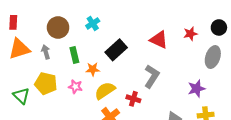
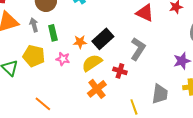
black rectangle: (116, 50) -> (103, 39), moved
green rectangle: (74, 55) -> (53, 33), moved

